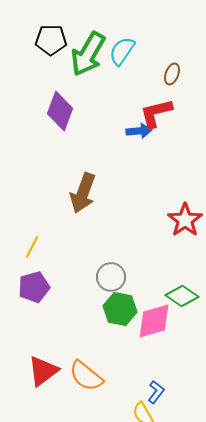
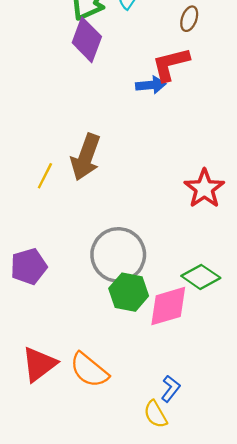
purple diamond: (60, 111) -> (87, 40), moved
yellow line: (32, 247) -> (45, 176), moved
gray circle: (111, 277) -> (118, 255), size x1.6

